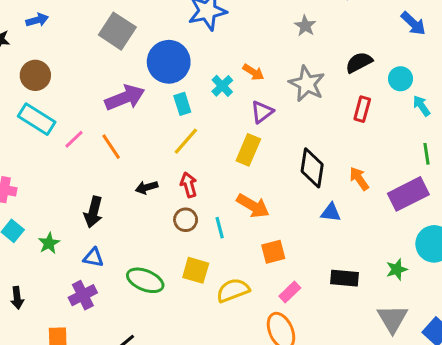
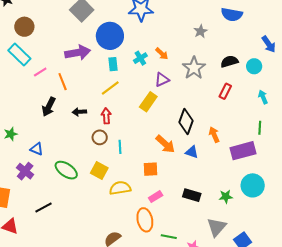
cyan circle: (400, 79) -> (254, 66), moved
orange arrow: (253, 206) -> (165, 144), moved
black arrow: (93, 212) -> (49, 107), moved
purple cross: (83, 295) -> (25, 171), turned -36

